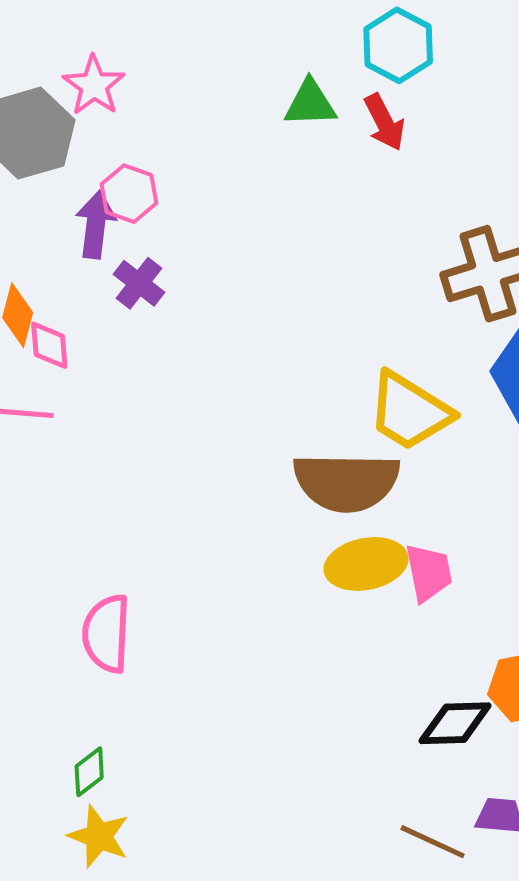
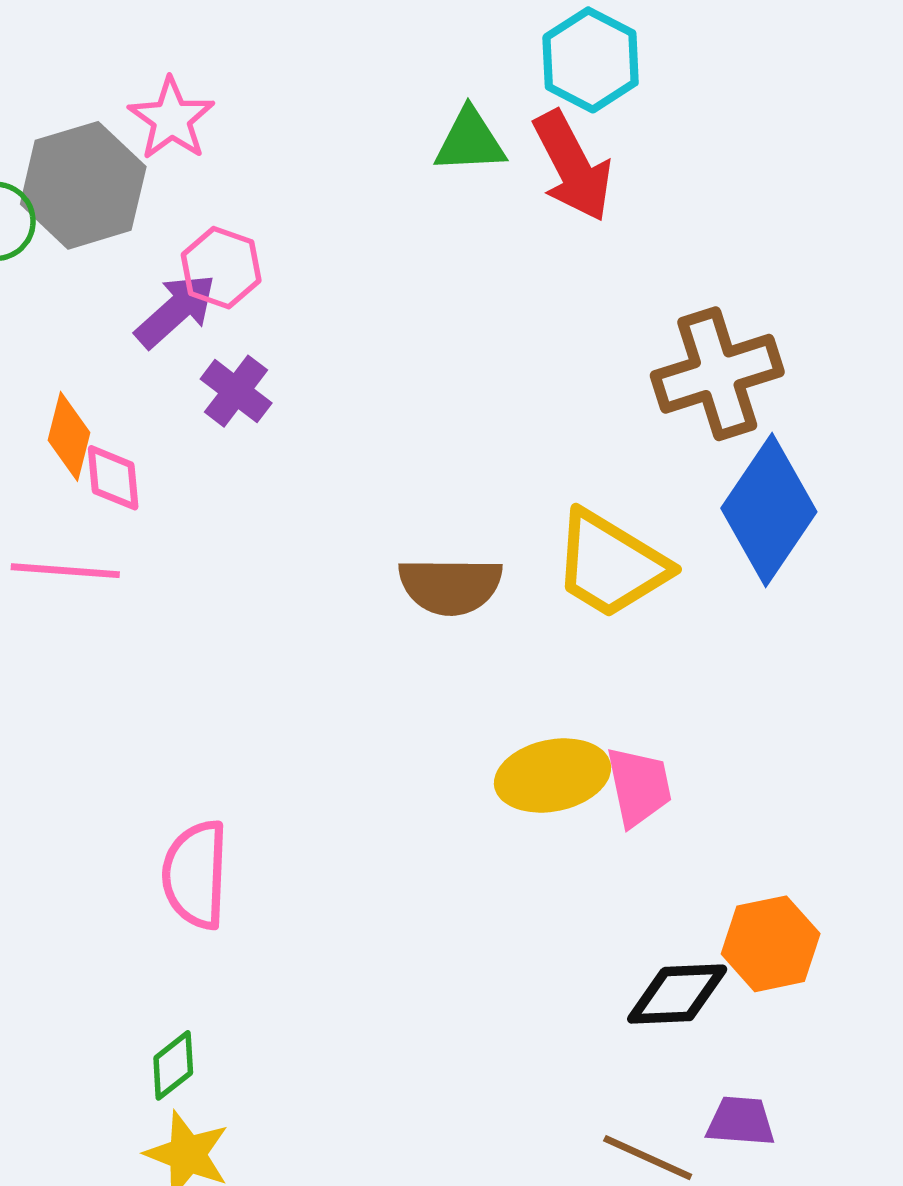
red arrow: (384, 122) -> (573, 166), size x1.4
purple arrow: (96, 225) -> (176, 311), turned 42
brown semicircle: (346, 482) -> (450, 586), moved, size x0.7

